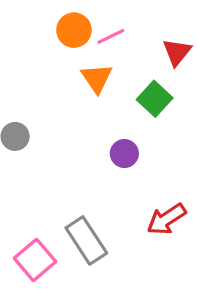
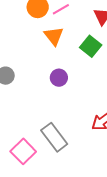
purple circle: (124, 154) -> (59, 78), moved

